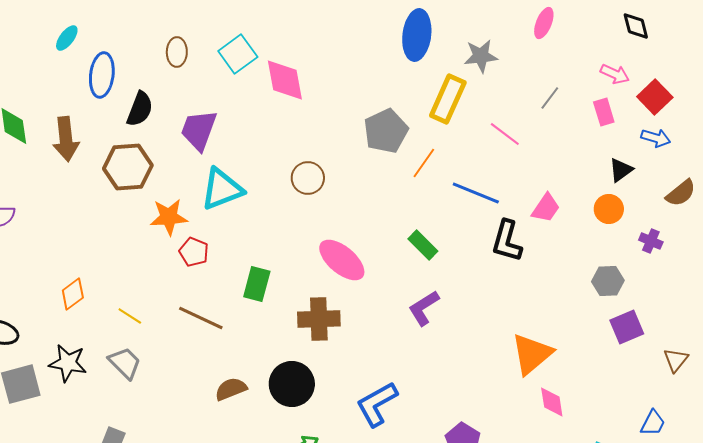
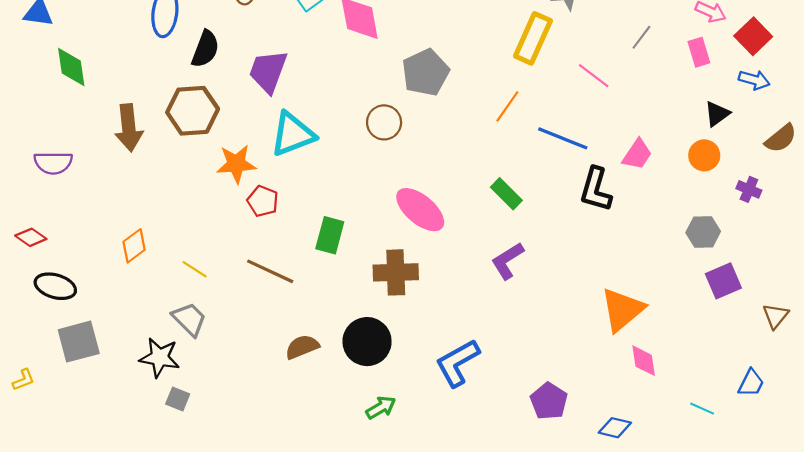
gray pentagon: (386, 131) -> (426, 72), moved
brown arrow: (66, 139) -> (129, 128), moved
black star: (68, 363) -> (160, 358), moved

